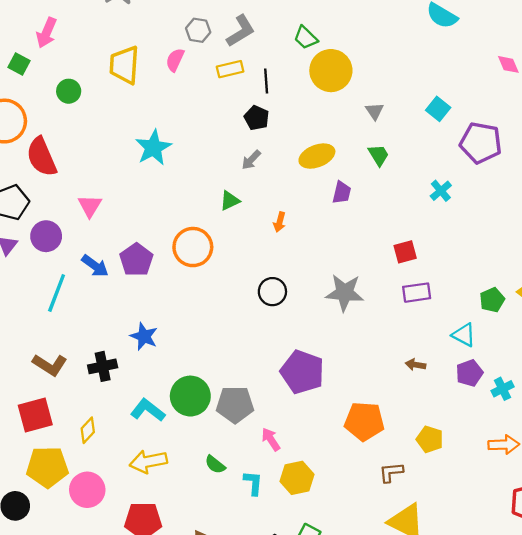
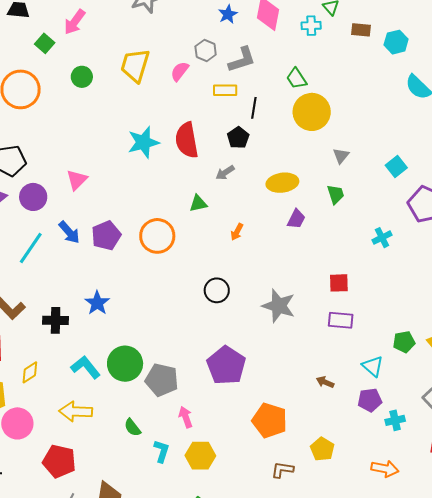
red semicircle: (42, 157) -> (187, 140), moved

